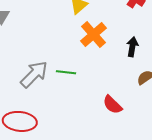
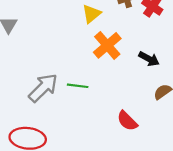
black arrow: (132, 47) -> (149, 59), turned 108

